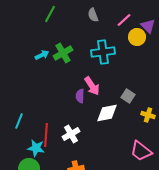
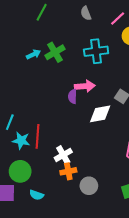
pink arrow: (92, 86) -> (85, 86), turned -60
white cross: (71, 134) -> (63, 155), moved
cyan star: (36, 148) -> (21, 141), moved

